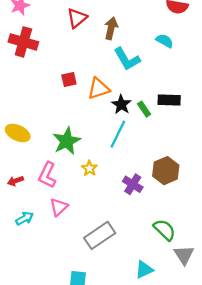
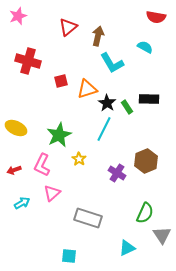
red cross: (23, 42) -> (28, 61), moved
green semicircle: (165, 230) -> (145, 213), turned 70
gray rectangle: (100, 235) -> (88, 218), turned 52

